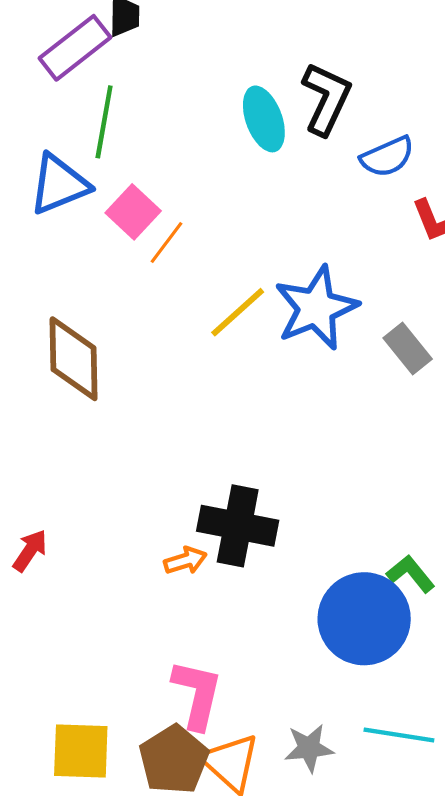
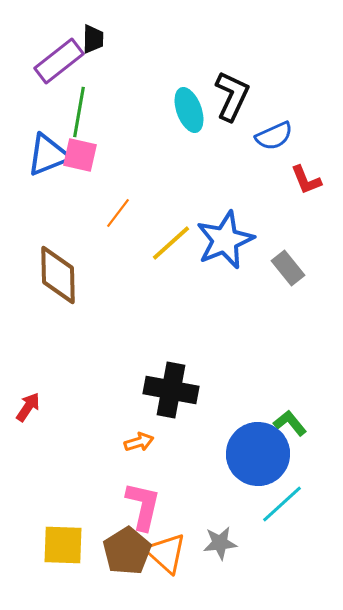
pink square: (133, 212) -> (80, 155), moved, turned -30
orange line: (167, 242) -> (118, 213), moved
orange arrow: (185, 561) -> (139, 442), moved
cyan line: (399, 735) -> (282, 504), moved, turned -51

